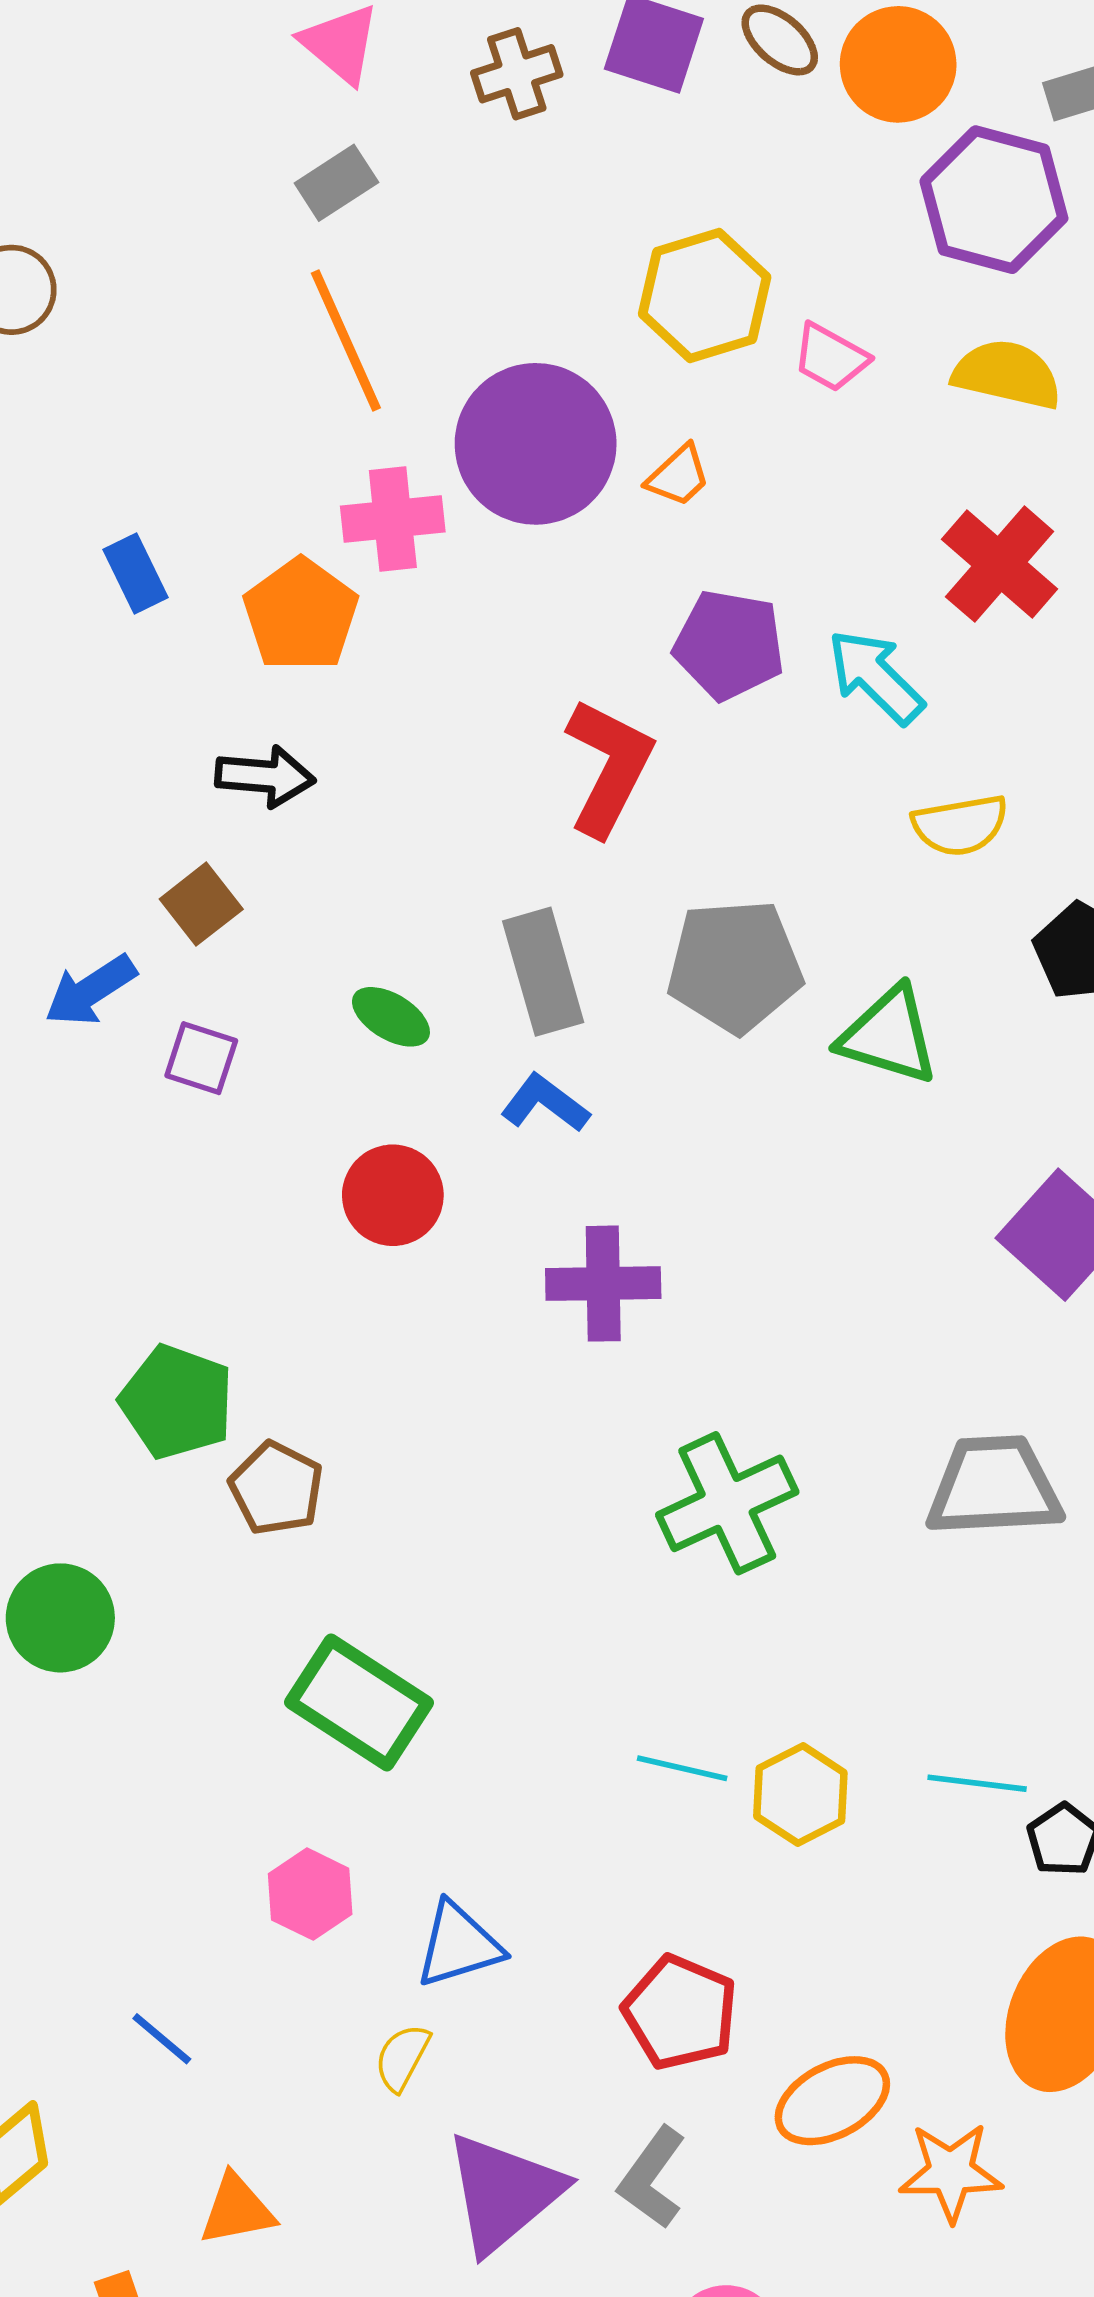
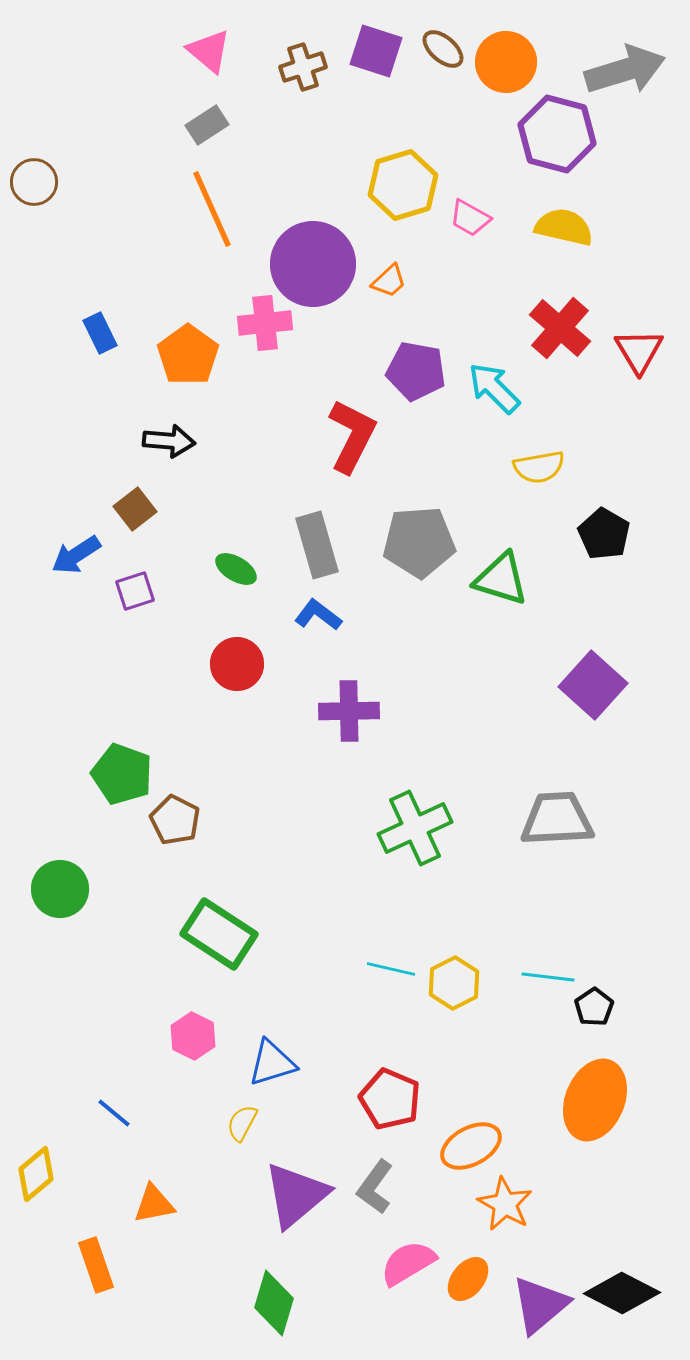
pink cross: (393, 519) -> (265, 323), moved
purple square: (201, 1058) -> (135, 591), turned -36
orange star: (951, 2172) -> (505, 1204), moved, turned 30

